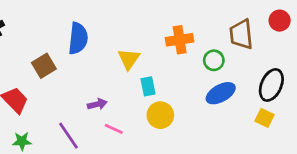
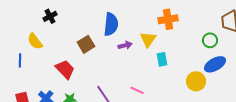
orange cross: (180, 40) -> (168, 19), moved
purple arrow: (97, 104) -> (125, 45), moved
yellow circle: (160, 115) -> (196, 81), moved

